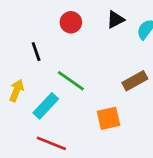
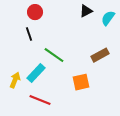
red circle: (71, 22) -> (35, 12), moved
yellow arrow: (17, 91) -> (15, 80), moved

